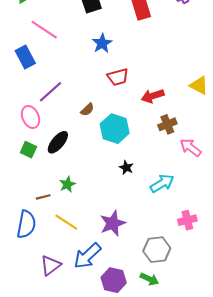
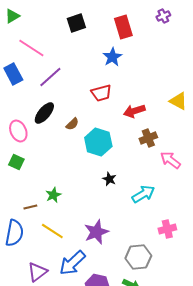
blue star: (102, 43) -> (112, 57), moved
purple line: (51, 92) -> (50, 77), moved
black ellipse: (58, 142) -> (44, 113), moved

